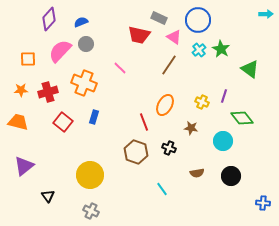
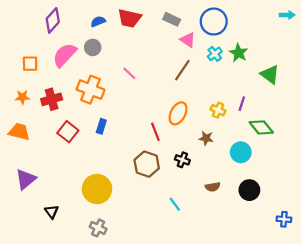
blue semicircle: (81, 22) -> (98, 22), moved
red trapezoid: (139, 35) -> (129, 18), moved

